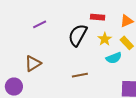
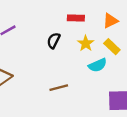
black semicircle: (78, 35) -> (54, 41), size x0.6

